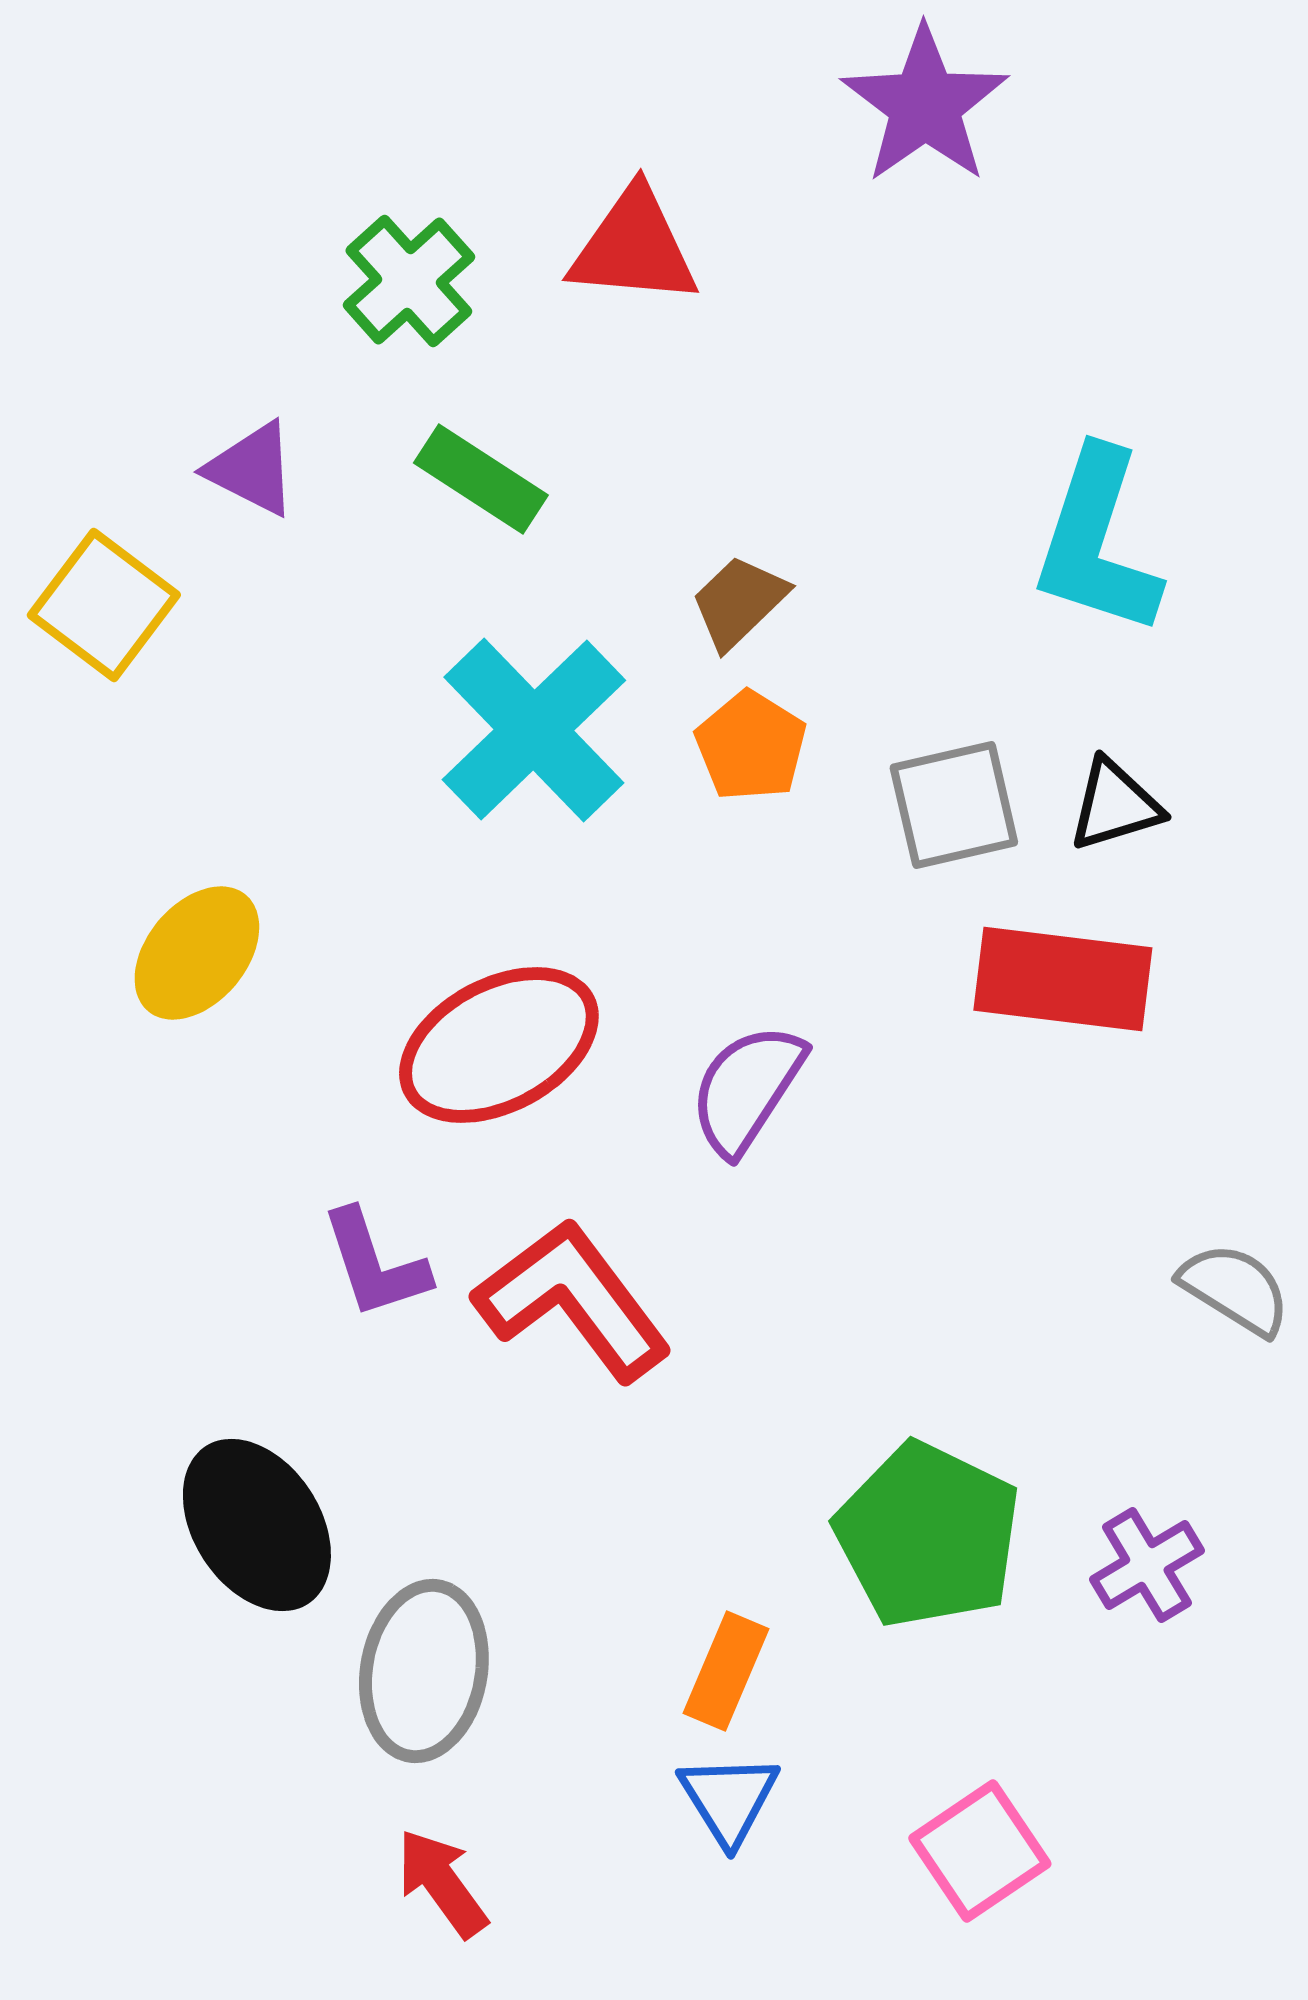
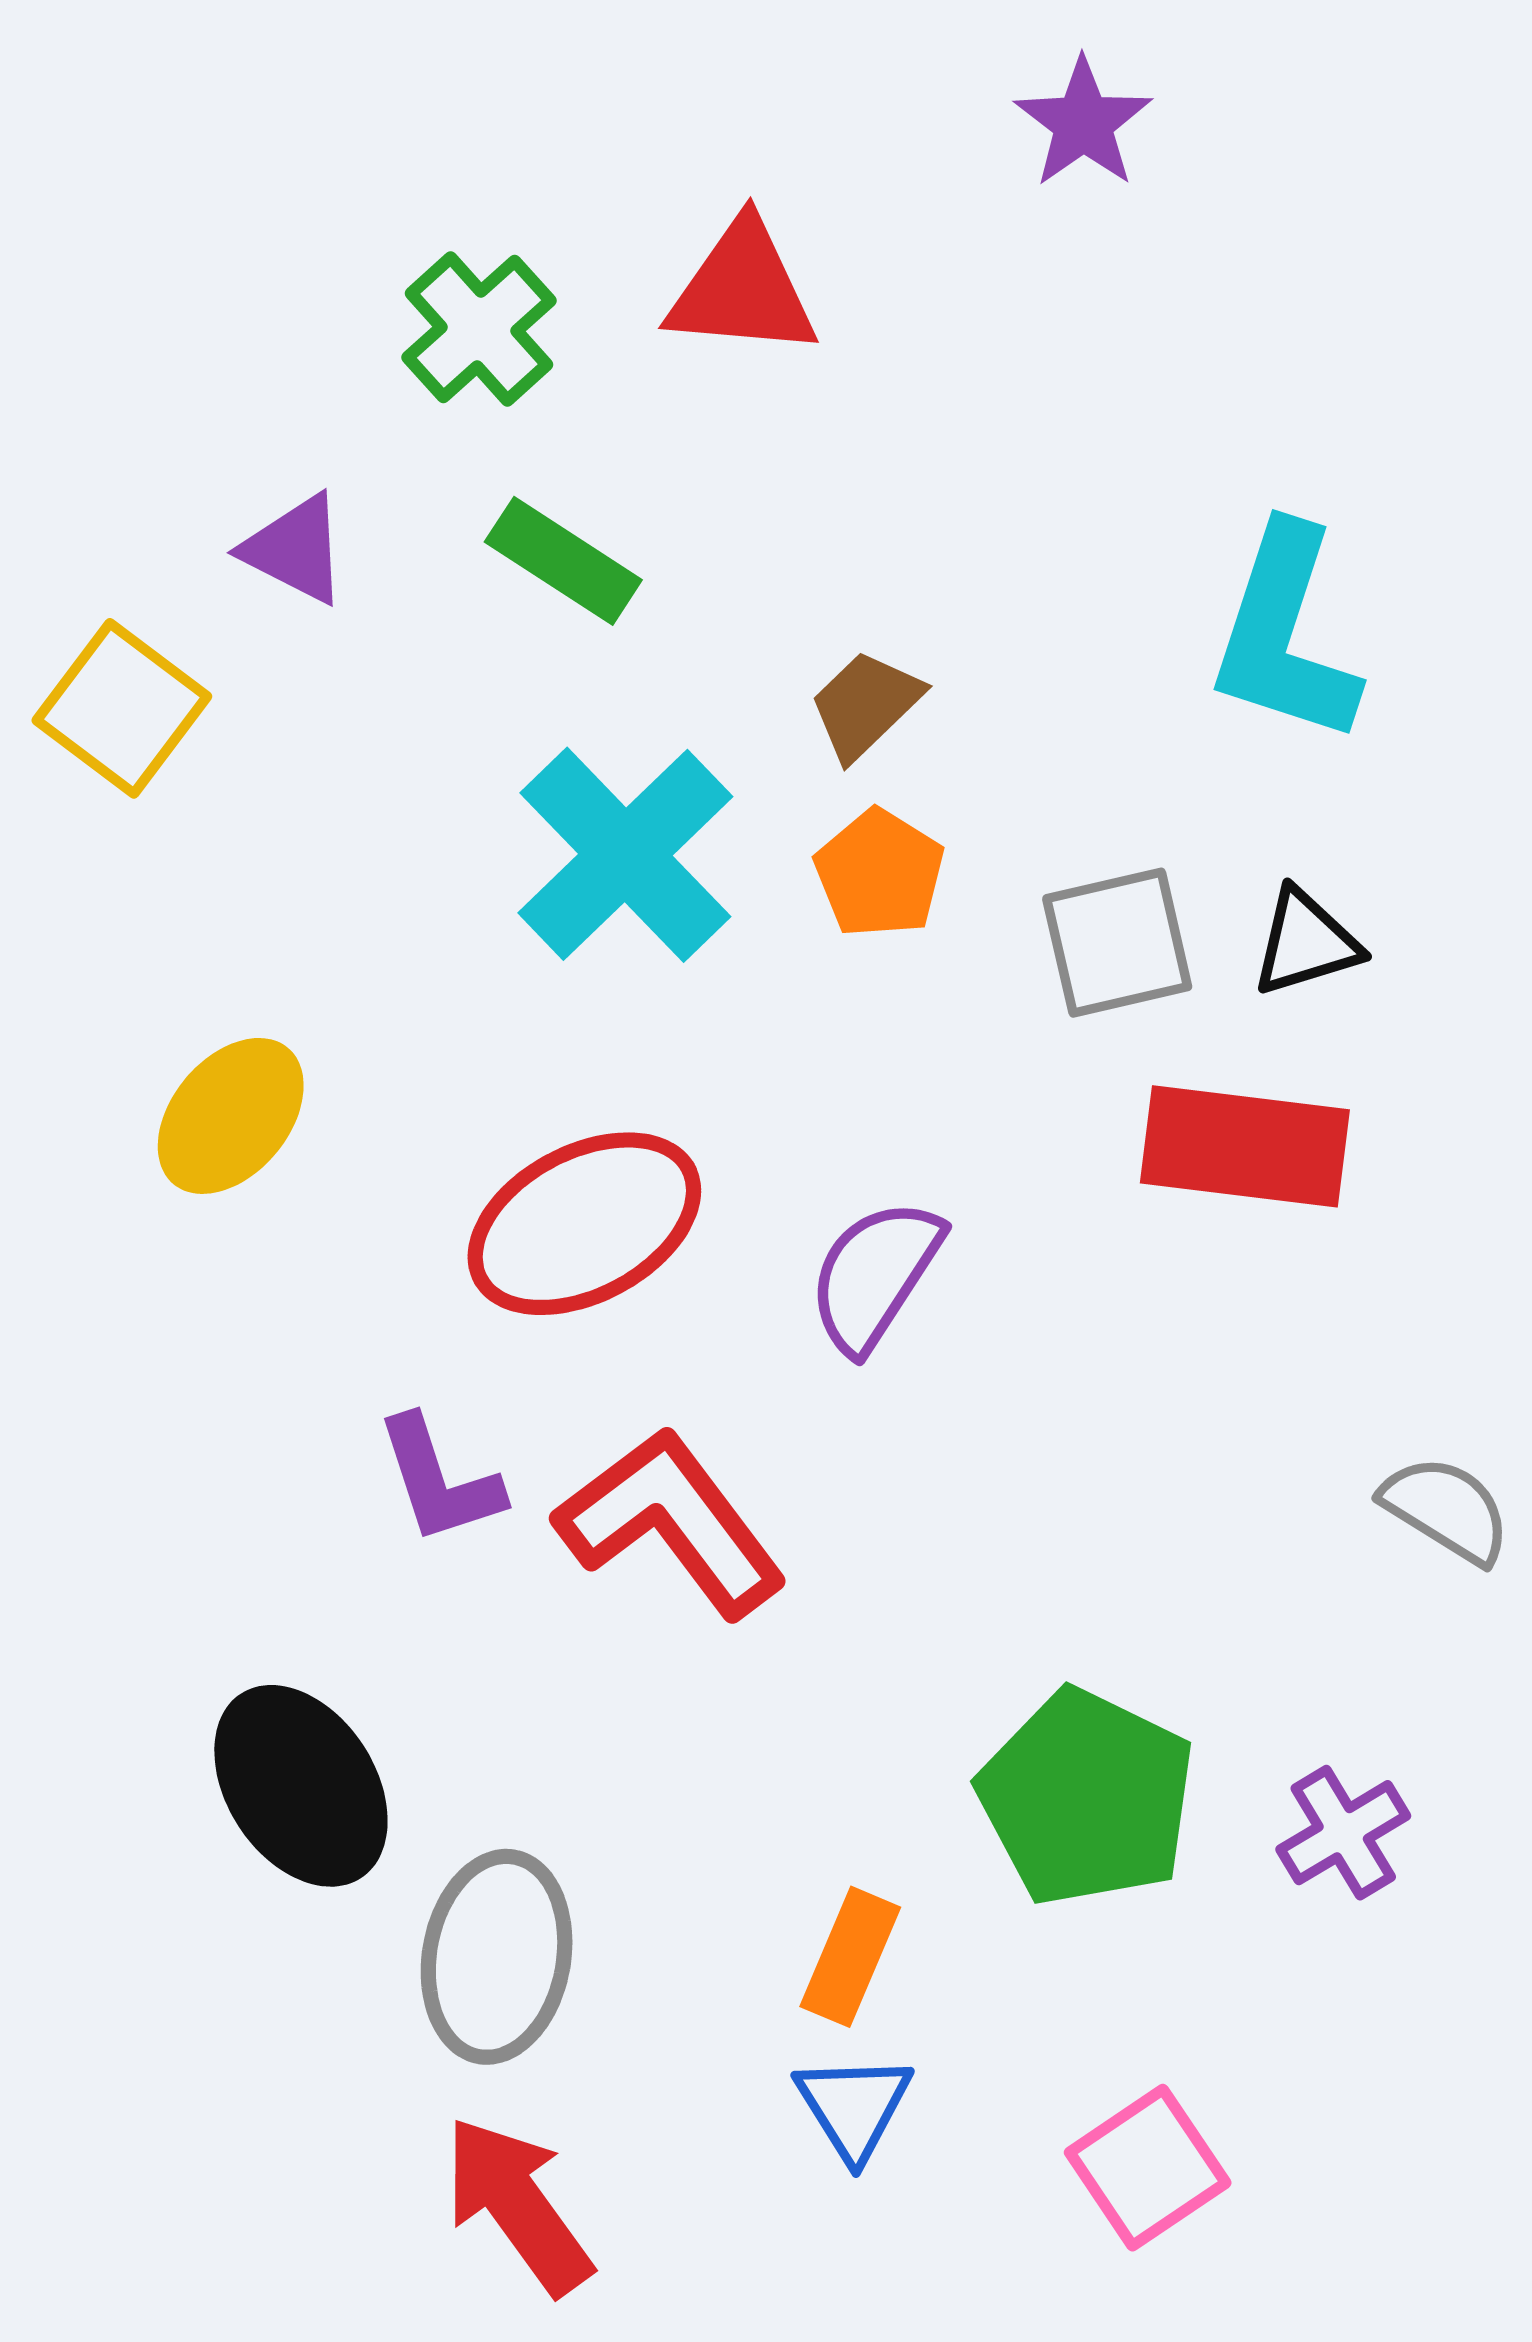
purple star: (925, 105) -> (1083, 123), size x0.7
red arrow: (442, 1883) -> (518, 2205), size x1.4

